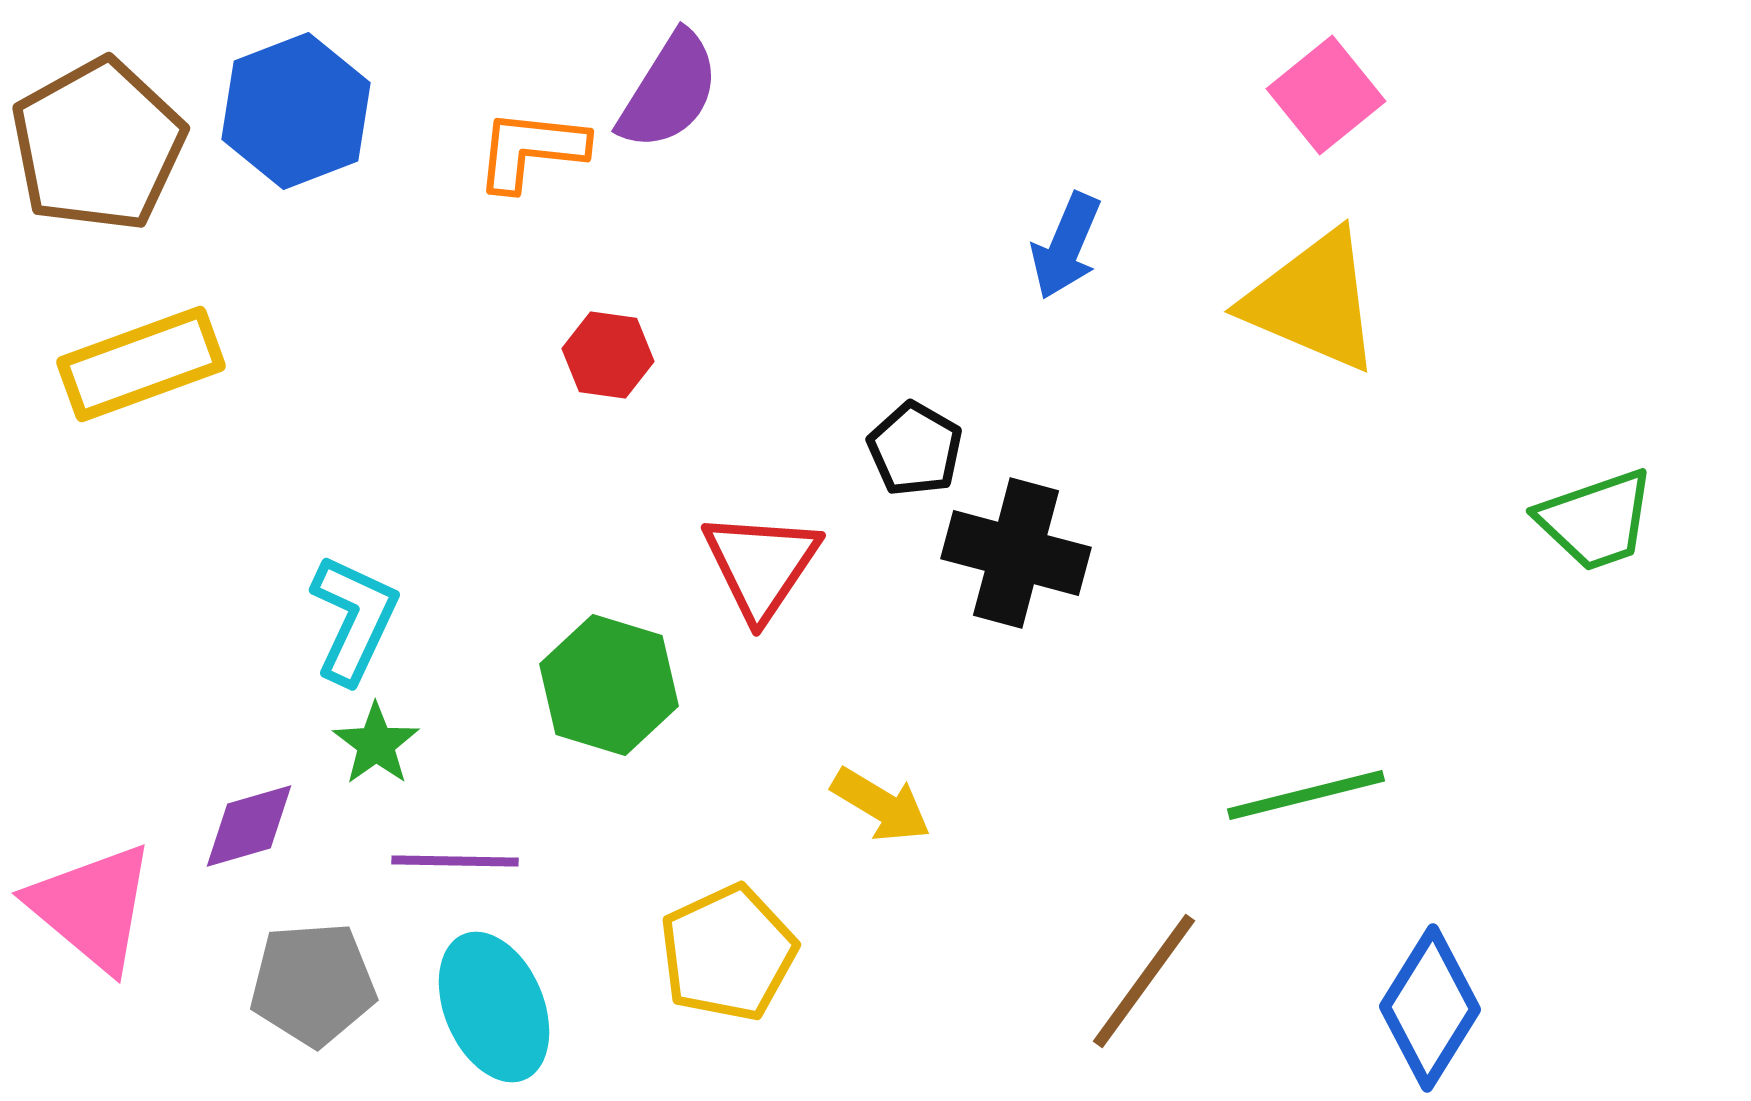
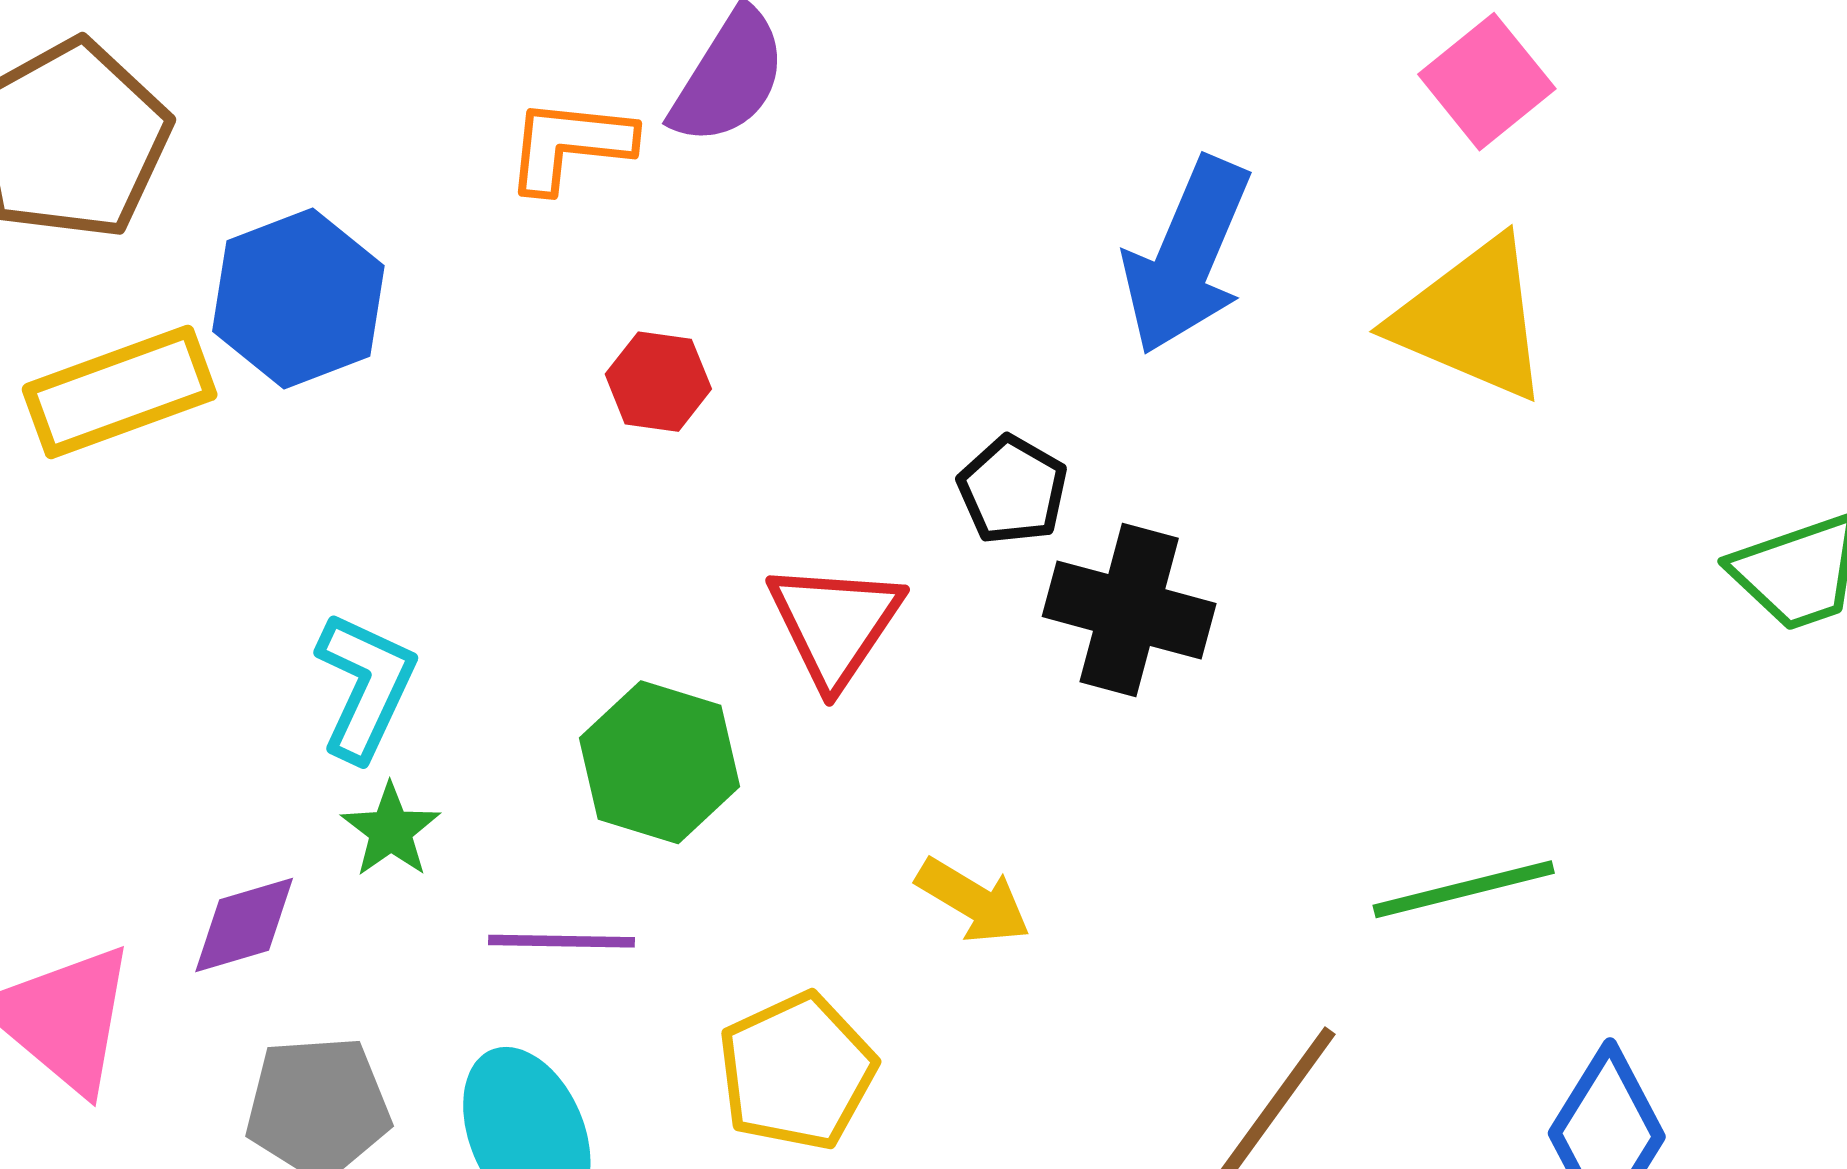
blue hexagon: (296, 111) -> (298, 298), moved
blue arrow: (1066, 246) -> (1187, 256), size x1.6
purple line: (455, 861) -> (561, 941), moved

